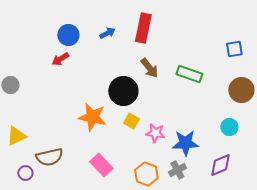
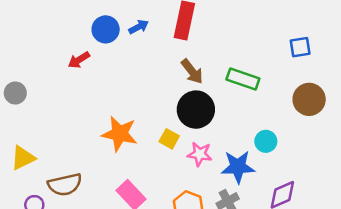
blue circle: (68, 35) -> (106, 29), moved
black circle: (123, 91) -> (196, 110), moved
cyan circle: (229, 127) -> (266, 141), moved

